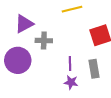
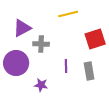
purple star: (71, 82) -> (41, 85), moved

